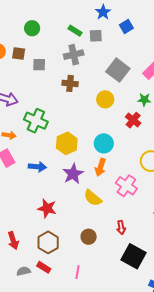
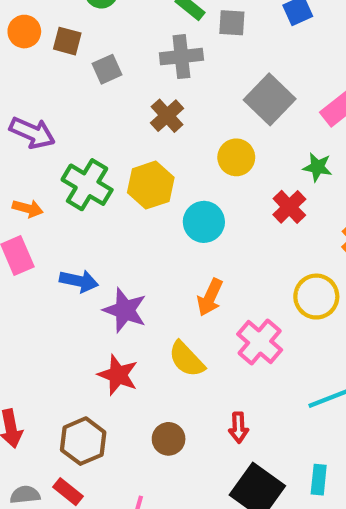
gray square: (39, 65) -> (107, 69), turned -32
brown cross: (70, 83) -> (167, 116), turned 35
yellow hexagon: (67, 143) -> (151, 185), moved
cyan circle: (104, 143) -> (204, 222), moved
purple star: (73, 174) -> (125, 310), moved, turned -30
red star: (47, 208) -> (118, 375), moved

